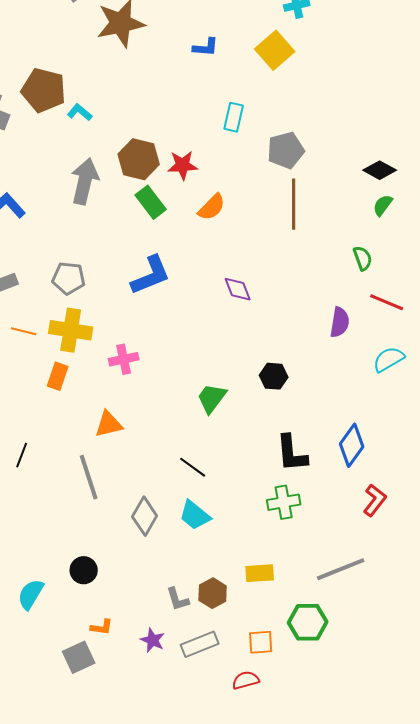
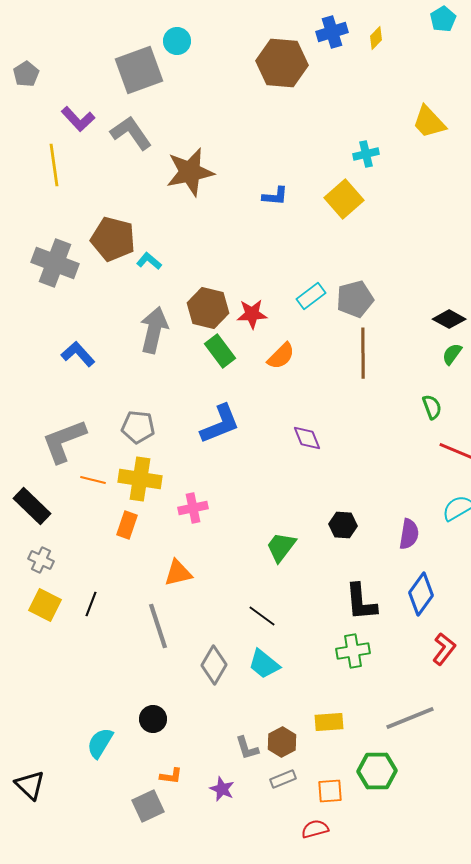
cyan rectangle: (234, 117) -> (311, 296), moved, turned 40
purple semicircle: (340, 322) -> (409, 534), moved
gray rectangle: (200, 644) -> (283, 779), moved, size x0.7

